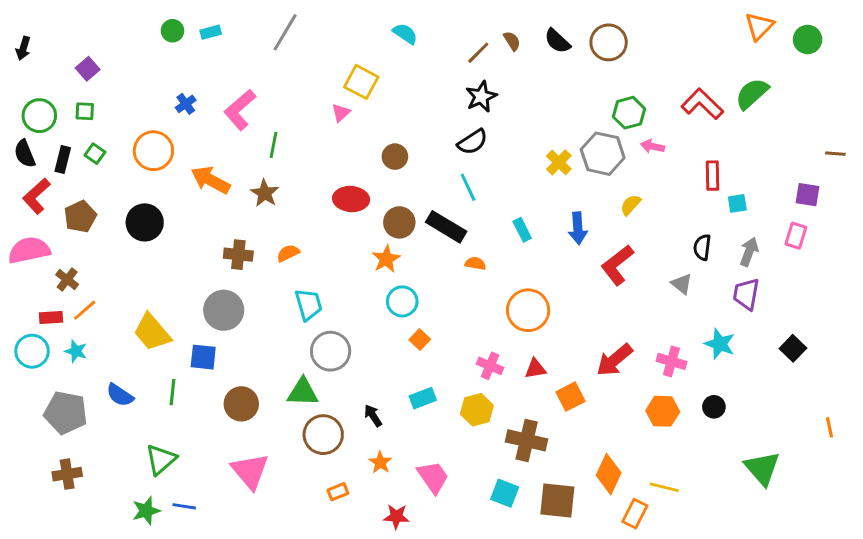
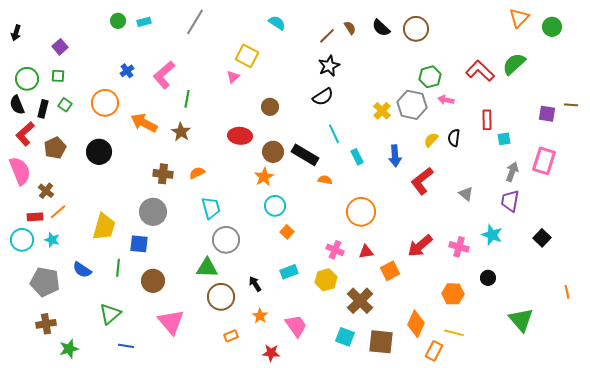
cyan line: (468, 187) -> (334, 134), moved
purple square: (808, 195) -> (547, 114), moved
pink rectangle: (796, 236) -> (544, 161), size x1.5
black semicircle: (702, 247) -> (454, 138), moved
pink semicircle: (29, 250) -> (20, 171), turned 80
yellow trapezoid: (152, 332) -> (104, 227), turned -124
brown circle: (241, 404) -> (153, 281), moved
orange hexagon: (663, 411) -> (453, 294), moved
brown cross: (527, 440) -> (360, 301), turned 32
green star: (146, 511) -> (69, 349), moved

